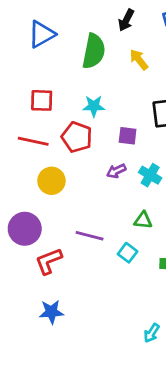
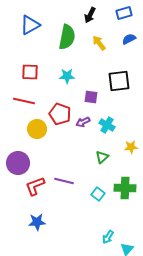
red pentagon: (77, 137) -> (60, 114), moved
green triangle: (143, 220) -> (102, 157), turned -48
purple line: (90, 236) -> (64, 181), moved
cyan square: (128, 253) -> (98, 194), moved

